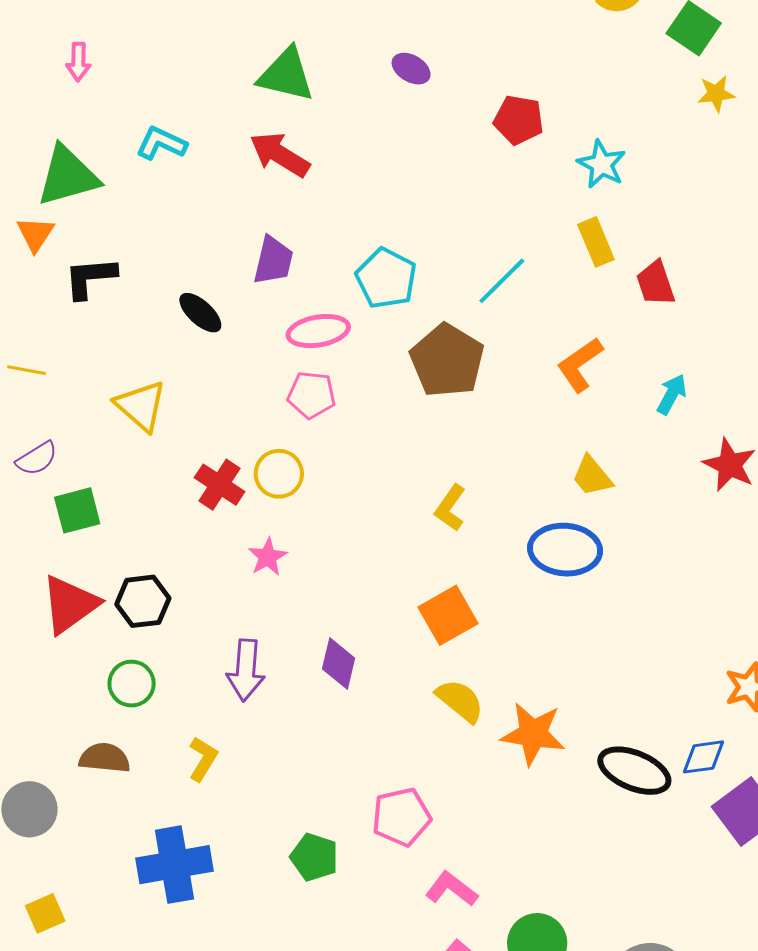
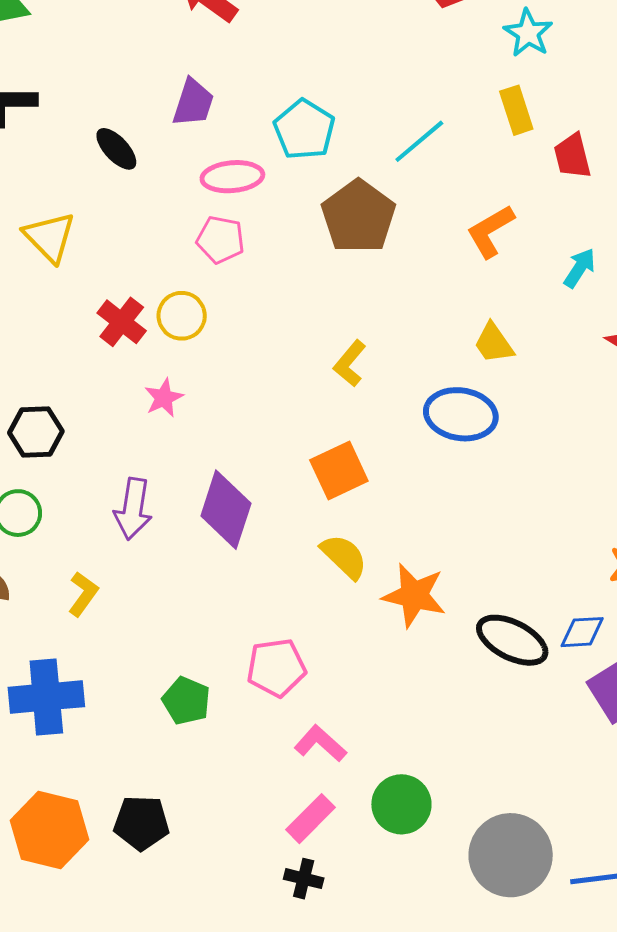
purple diamond: (339, 663) -> (226, 510), size x1.5

